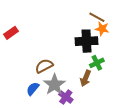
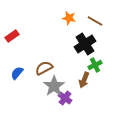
orange star: (102, 29) -> (69, 18), moved
black cross: (87, 41) -> (85, 44), turned -30
blue semicircle: (33, 89) -> (17, 73), moved

